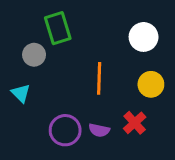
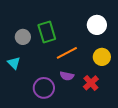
green rectangle: (58, 28) -> (47, 32), moved
orange line: (99, 78) -> (67, 53), turned 60
purple semicircle: (99, 130) -> (67, 76), moved

